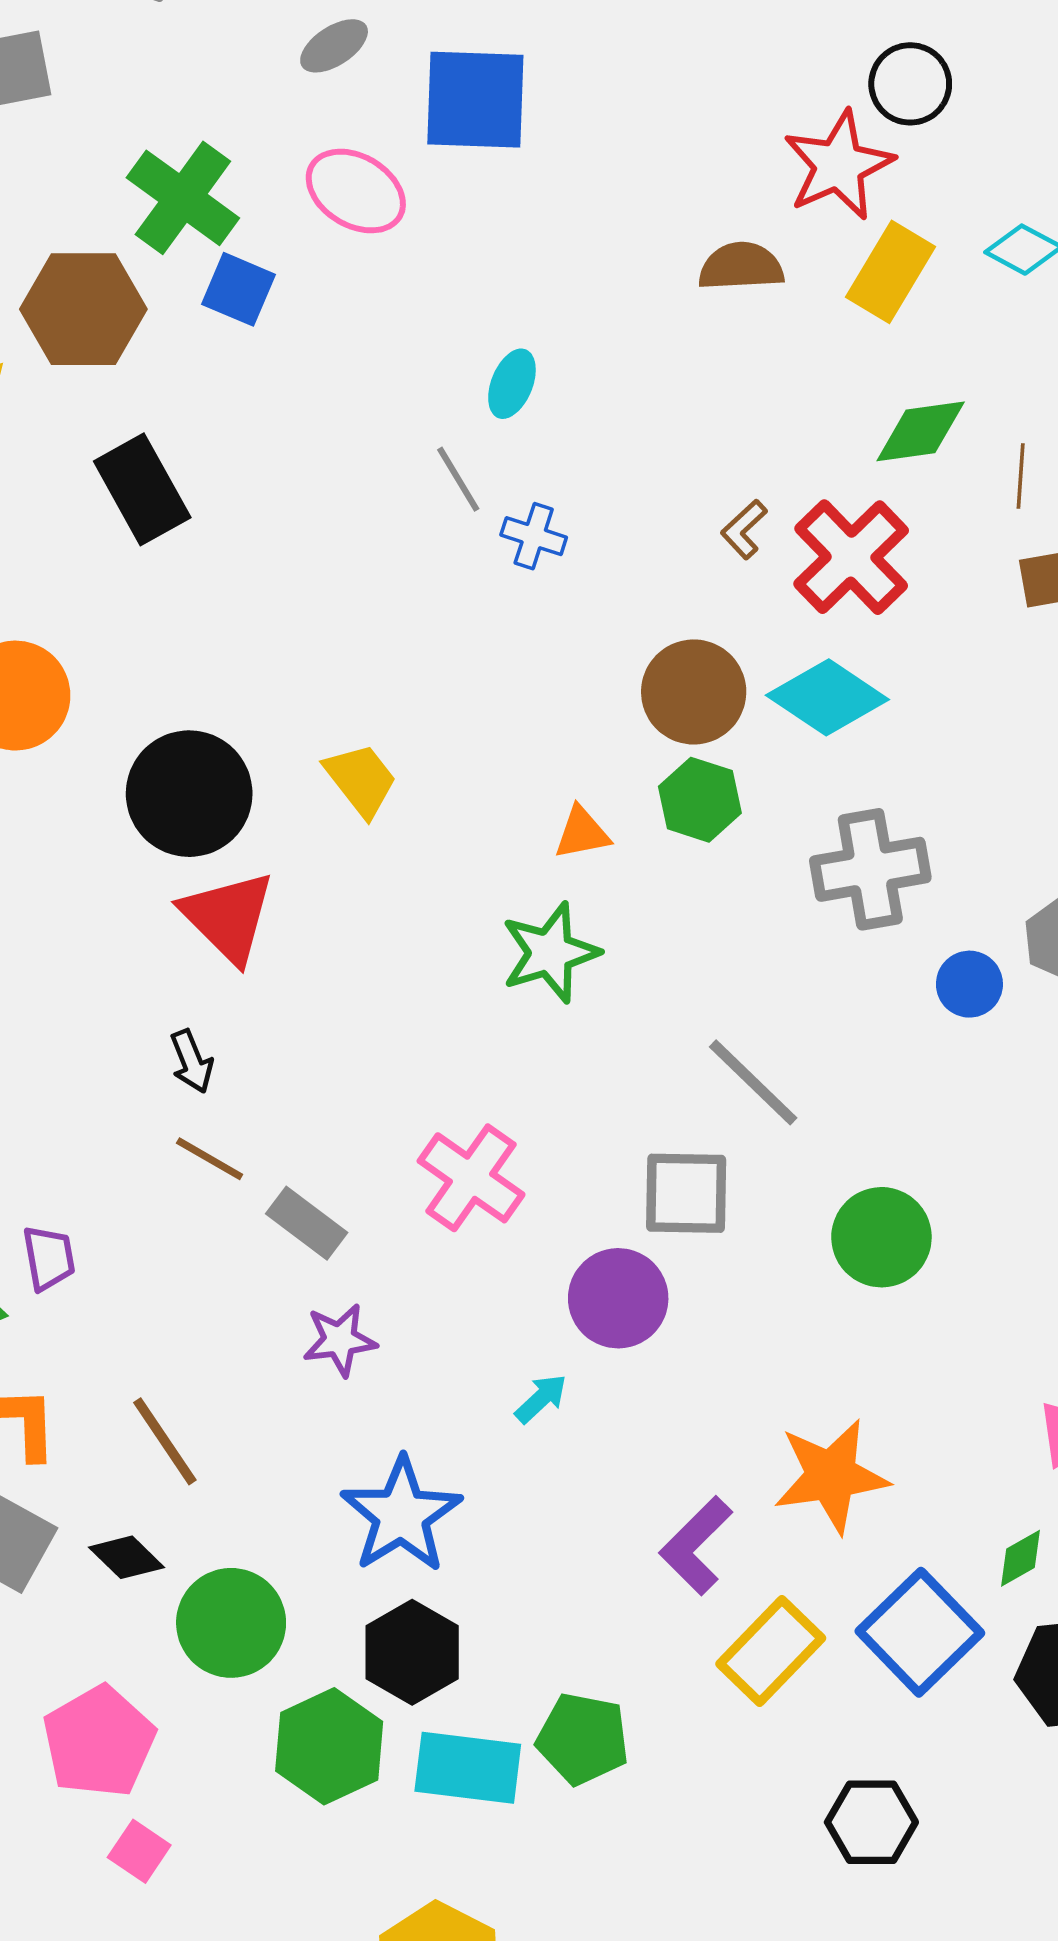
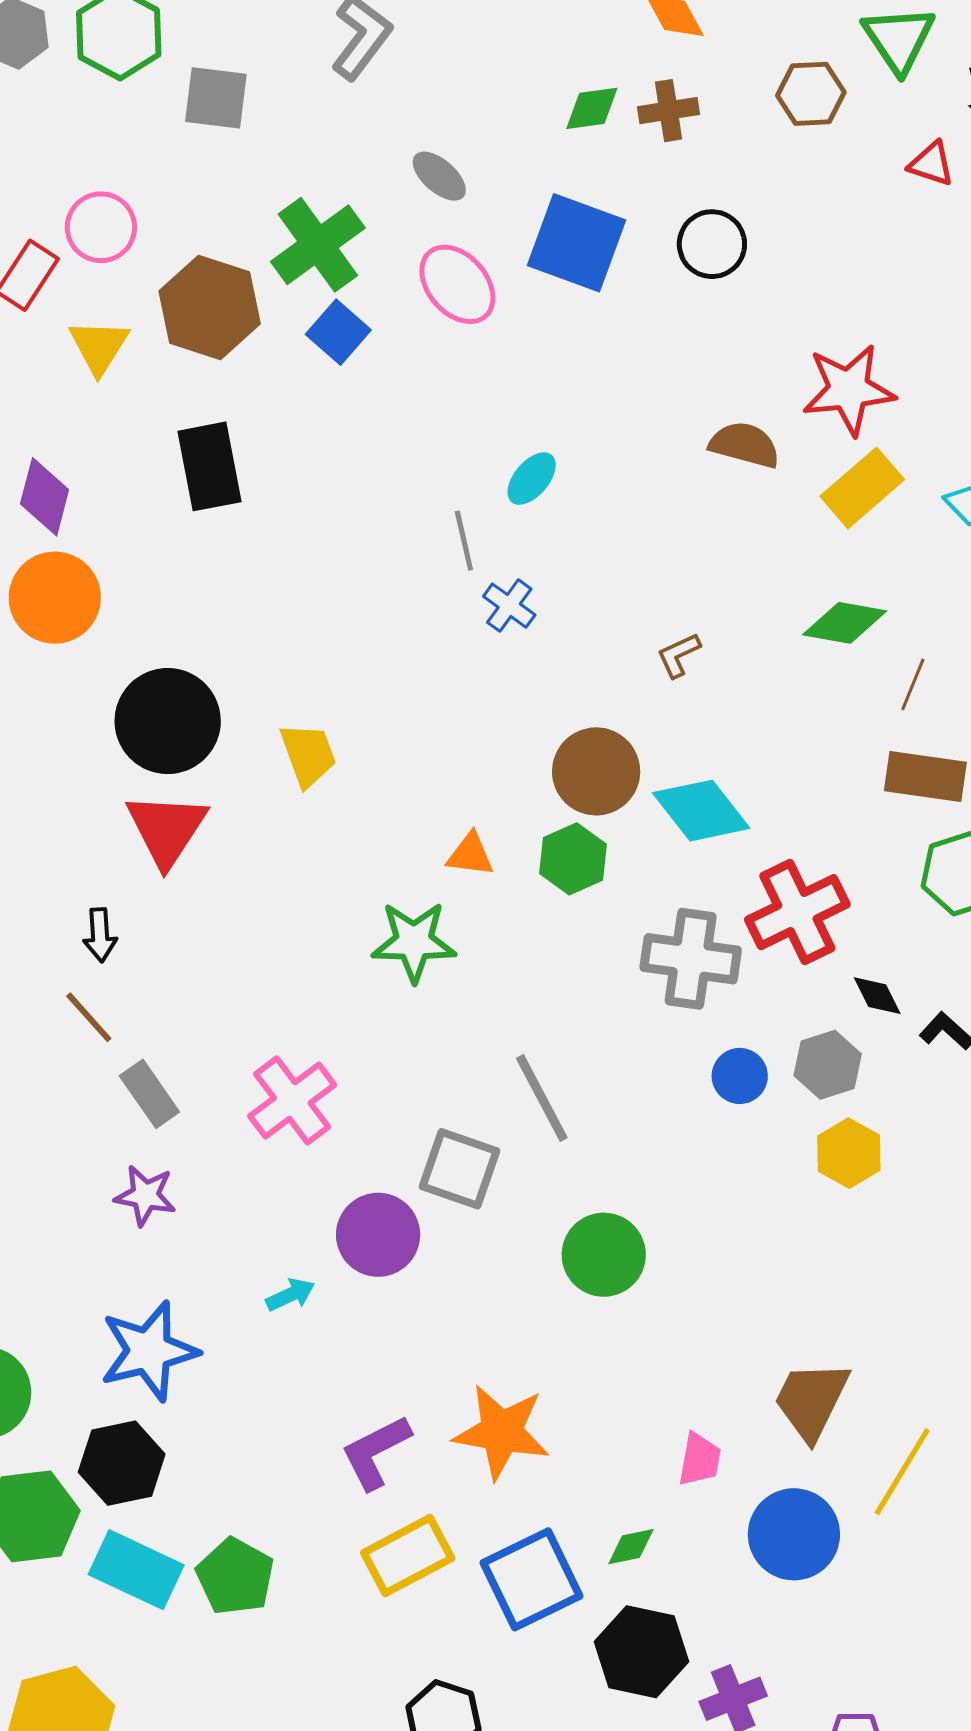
gray ellipse: (334, 46) -> (439, 176), moved, turned 56
black circle: (910, 84) -> (712, 244), moved
red cross: (851, 557) -> (797, 912), moved

